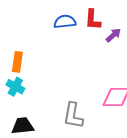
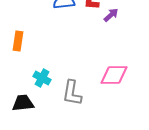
cyan cross: (15, 87) -> (42, 78), moved

